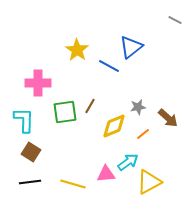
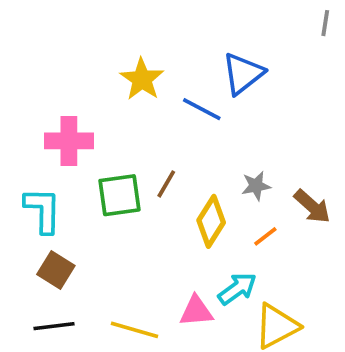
gray line: (175, 20) -> (325, 23), turned 72
yellow diamond: (114, 126) -> (211, 221), turned -36

